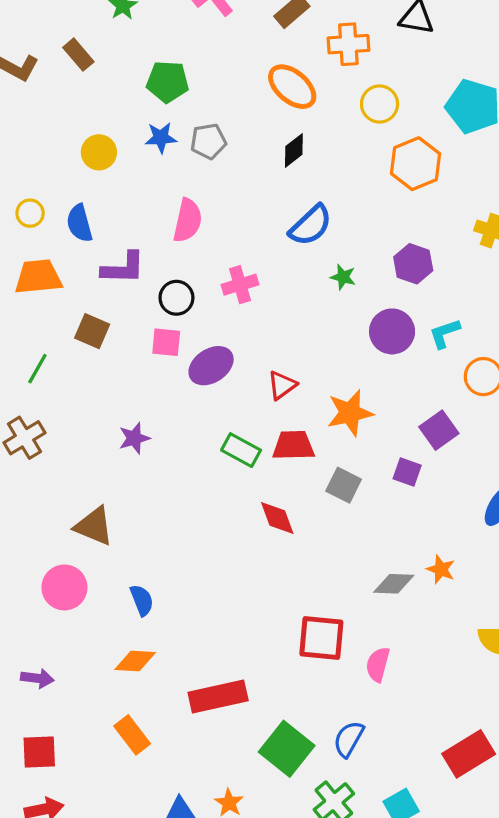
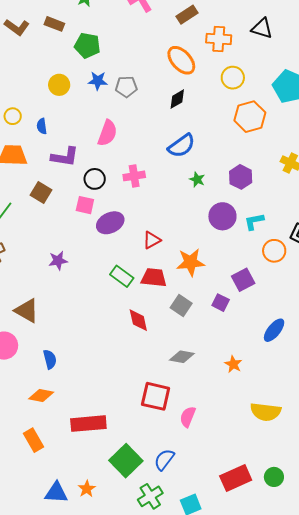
brown rectangle: (78, 55) -> (54, 24), turned -36
green pentagon: (168, 82) -> (87, 45), moved
blue semicircle: (79, 223) -> (42, 126), size x0.7
gray diamond: (394, 584) -> (182, 357), moved

